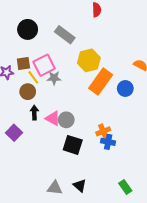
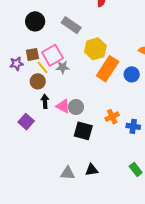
blue cross: (108, 142) -> (133, 126), moved
black triangle: (80, 186) -> (92, 170), turned -48

